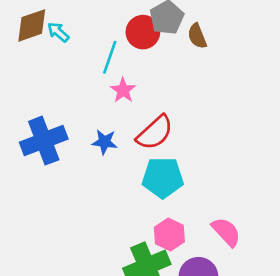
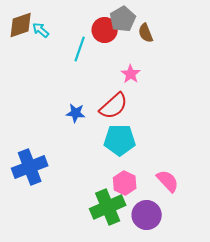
pink star: (123, 90) -> (131, 74), moved
blue cross: (44, 141) -> (30, 167), moved

